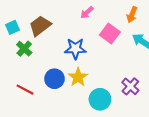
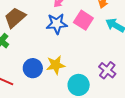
blue star: (75, 49) -> (57, 24), moved
yellow star: (78, 77) -> (56, 65), turned 30

